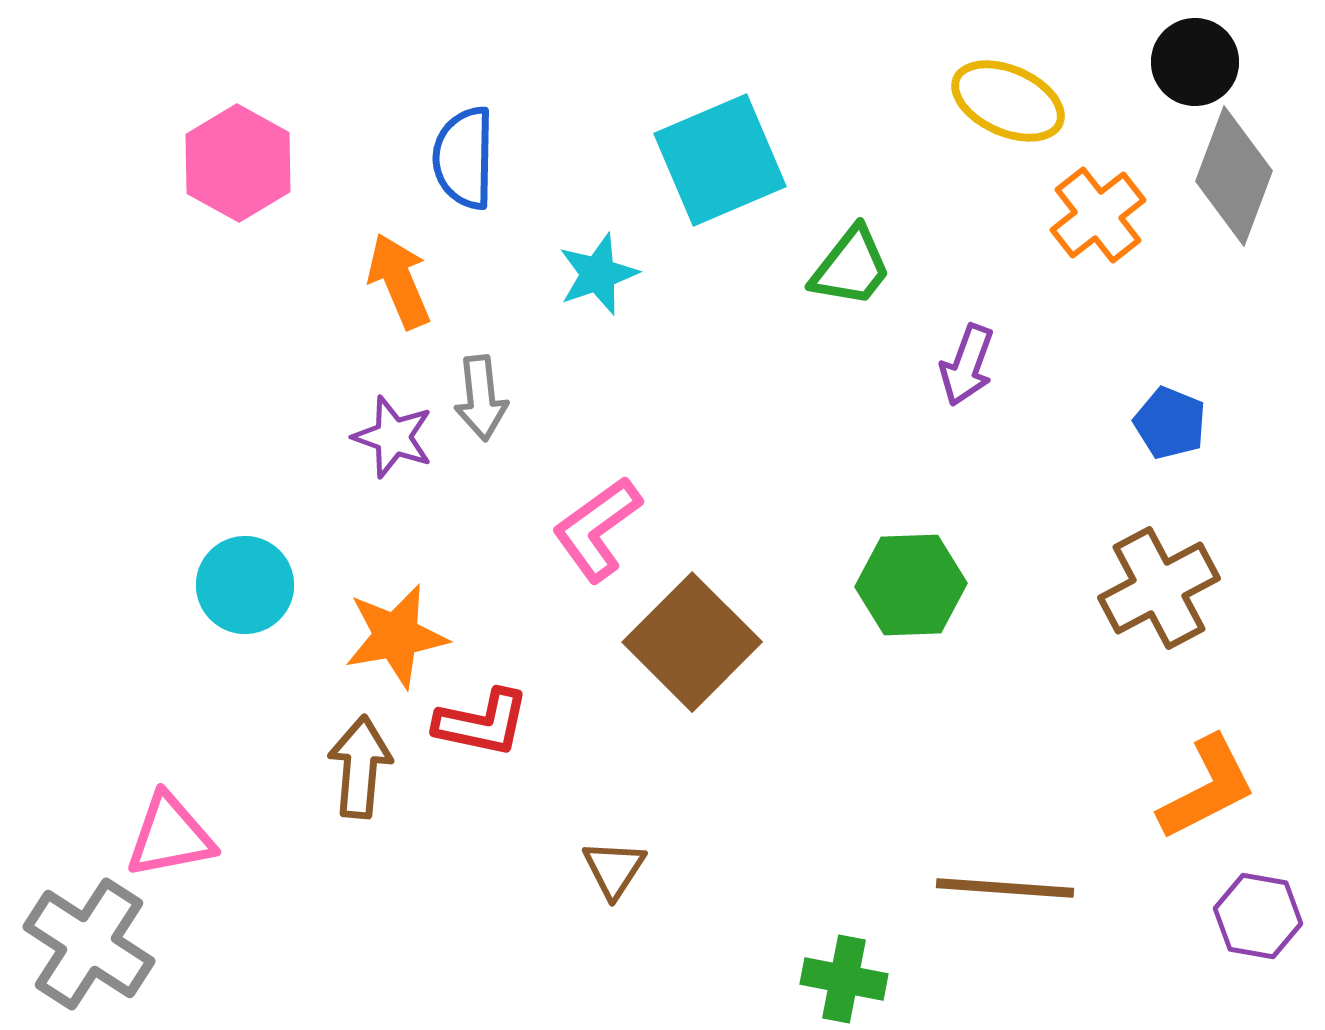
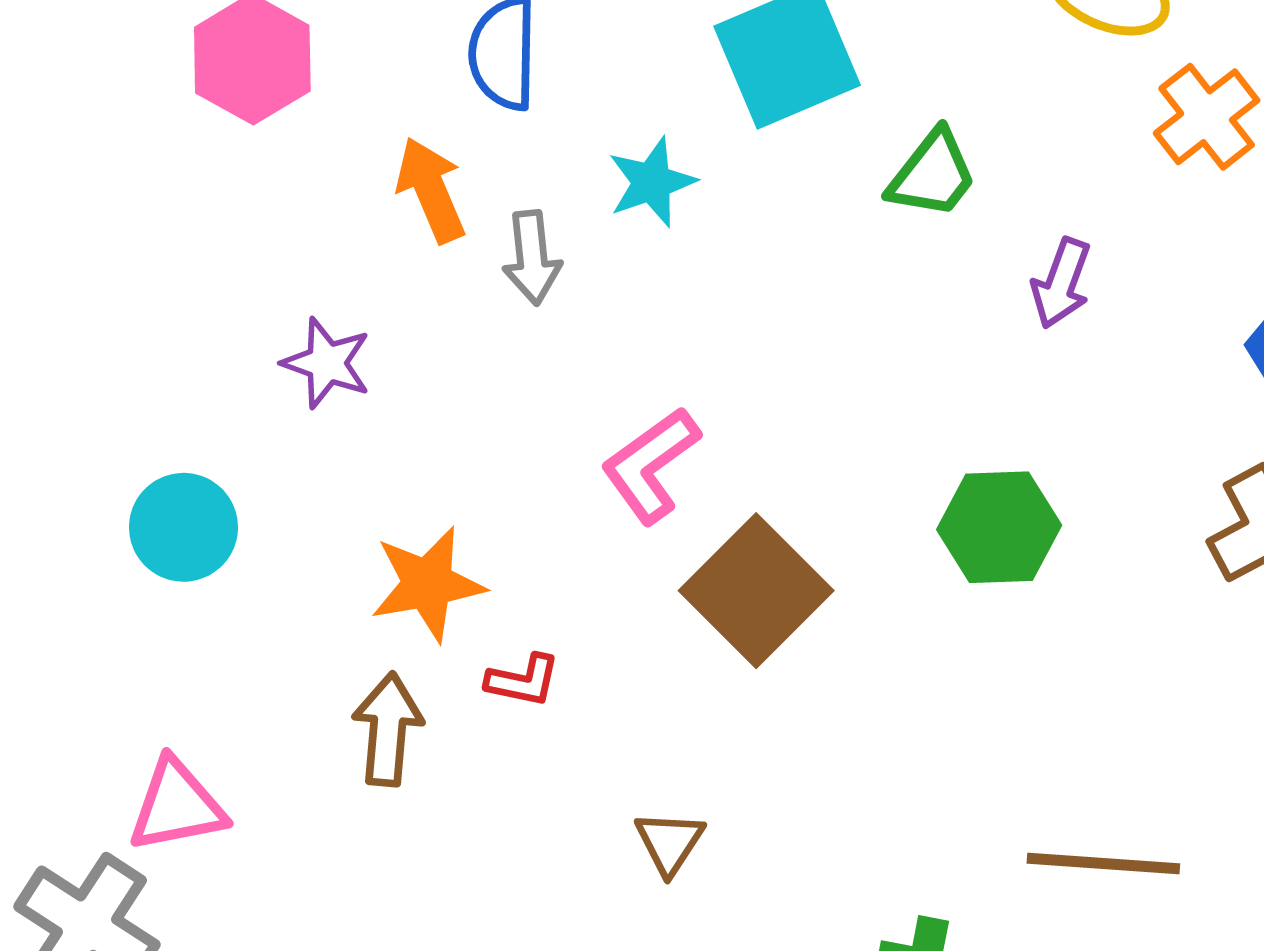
gray arrow: (481, 398) -> (532, 258), moved
purple star: (393, 437) -> (327, 363), moved
cyan circle: (245, 585) -> (183, 527), moved
red L-shape: (482, 723) -> (523, 680), size x0.7

